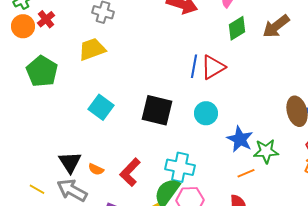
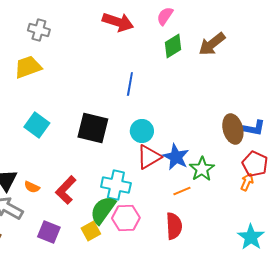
red triangle: (213, 67) -> (149, 157), moved
green star: (266, 151) -> (202, 169), turned -30

